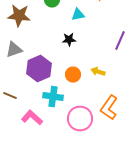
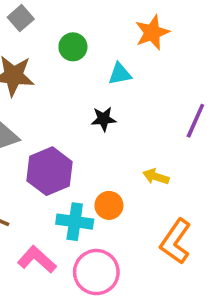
orange circle: (73, 75) -> (109, 205), moved
pink circle: (80, 119) -> (96, 272), moved

